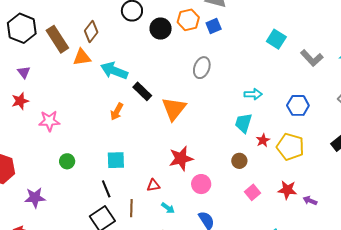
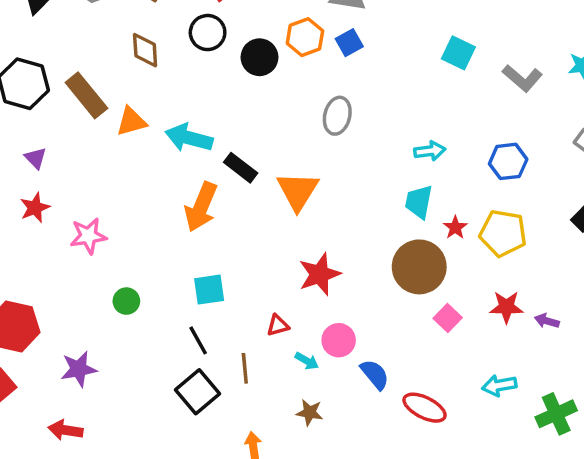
brown diamond: (91, 31) -> (145, 50), moved, turned -35
orange arrow: (117, 112) -> (201, 207), size x1.6
brown circle: (239, 161) -> (419, 267), size x2.0
pink circle: (201, 184) -> (339, 340), moved

